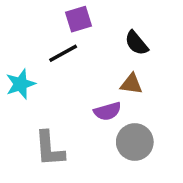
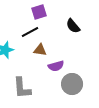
brown triangle: (131, 84) -> (40, 50), moved

